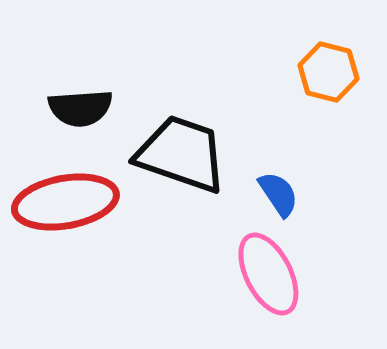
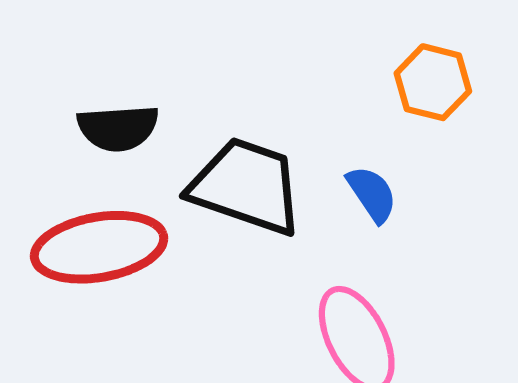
blue semicircle: (278, 194) -> (372, 194), moved

